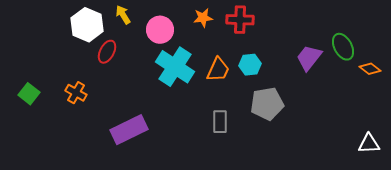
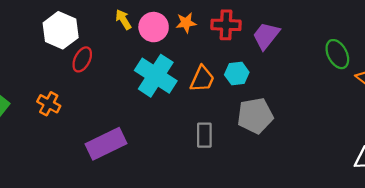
yellow arrow: (123, 15) -> (123, 19), moved
pink circle: (160, 30) -> (154, 27), moved
purple trapezoid: (309, 58) -> (266, 36), moved

